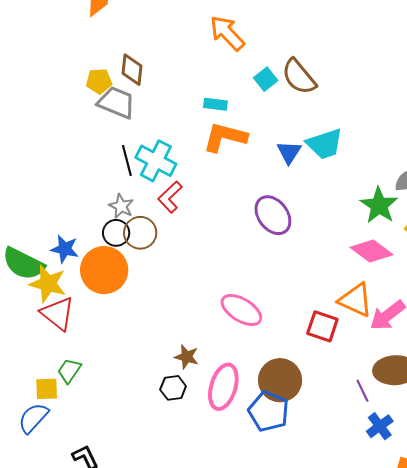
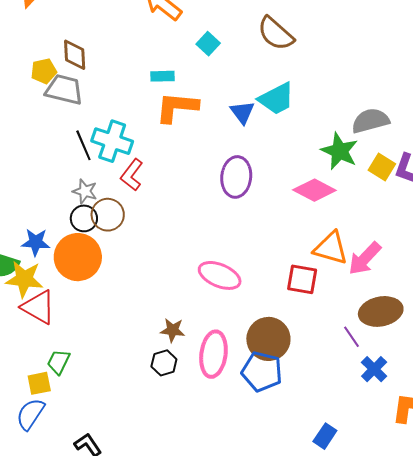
brown semicircle: (299, 77) -> (276, 34), moved
purple ellipse: (273, 215) -> (236, 177), turned 51
pink diamond: (371, 251) -> (314, 190), moved

